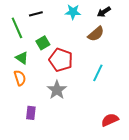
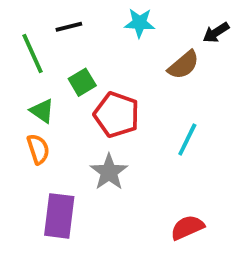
black arrow: (104, 12) -> (216, 32), moved
purple rectangle: (31, 113) -> (59, 216), size x1.6
red semicircle: (110, 120) -> (187, 227), moved

